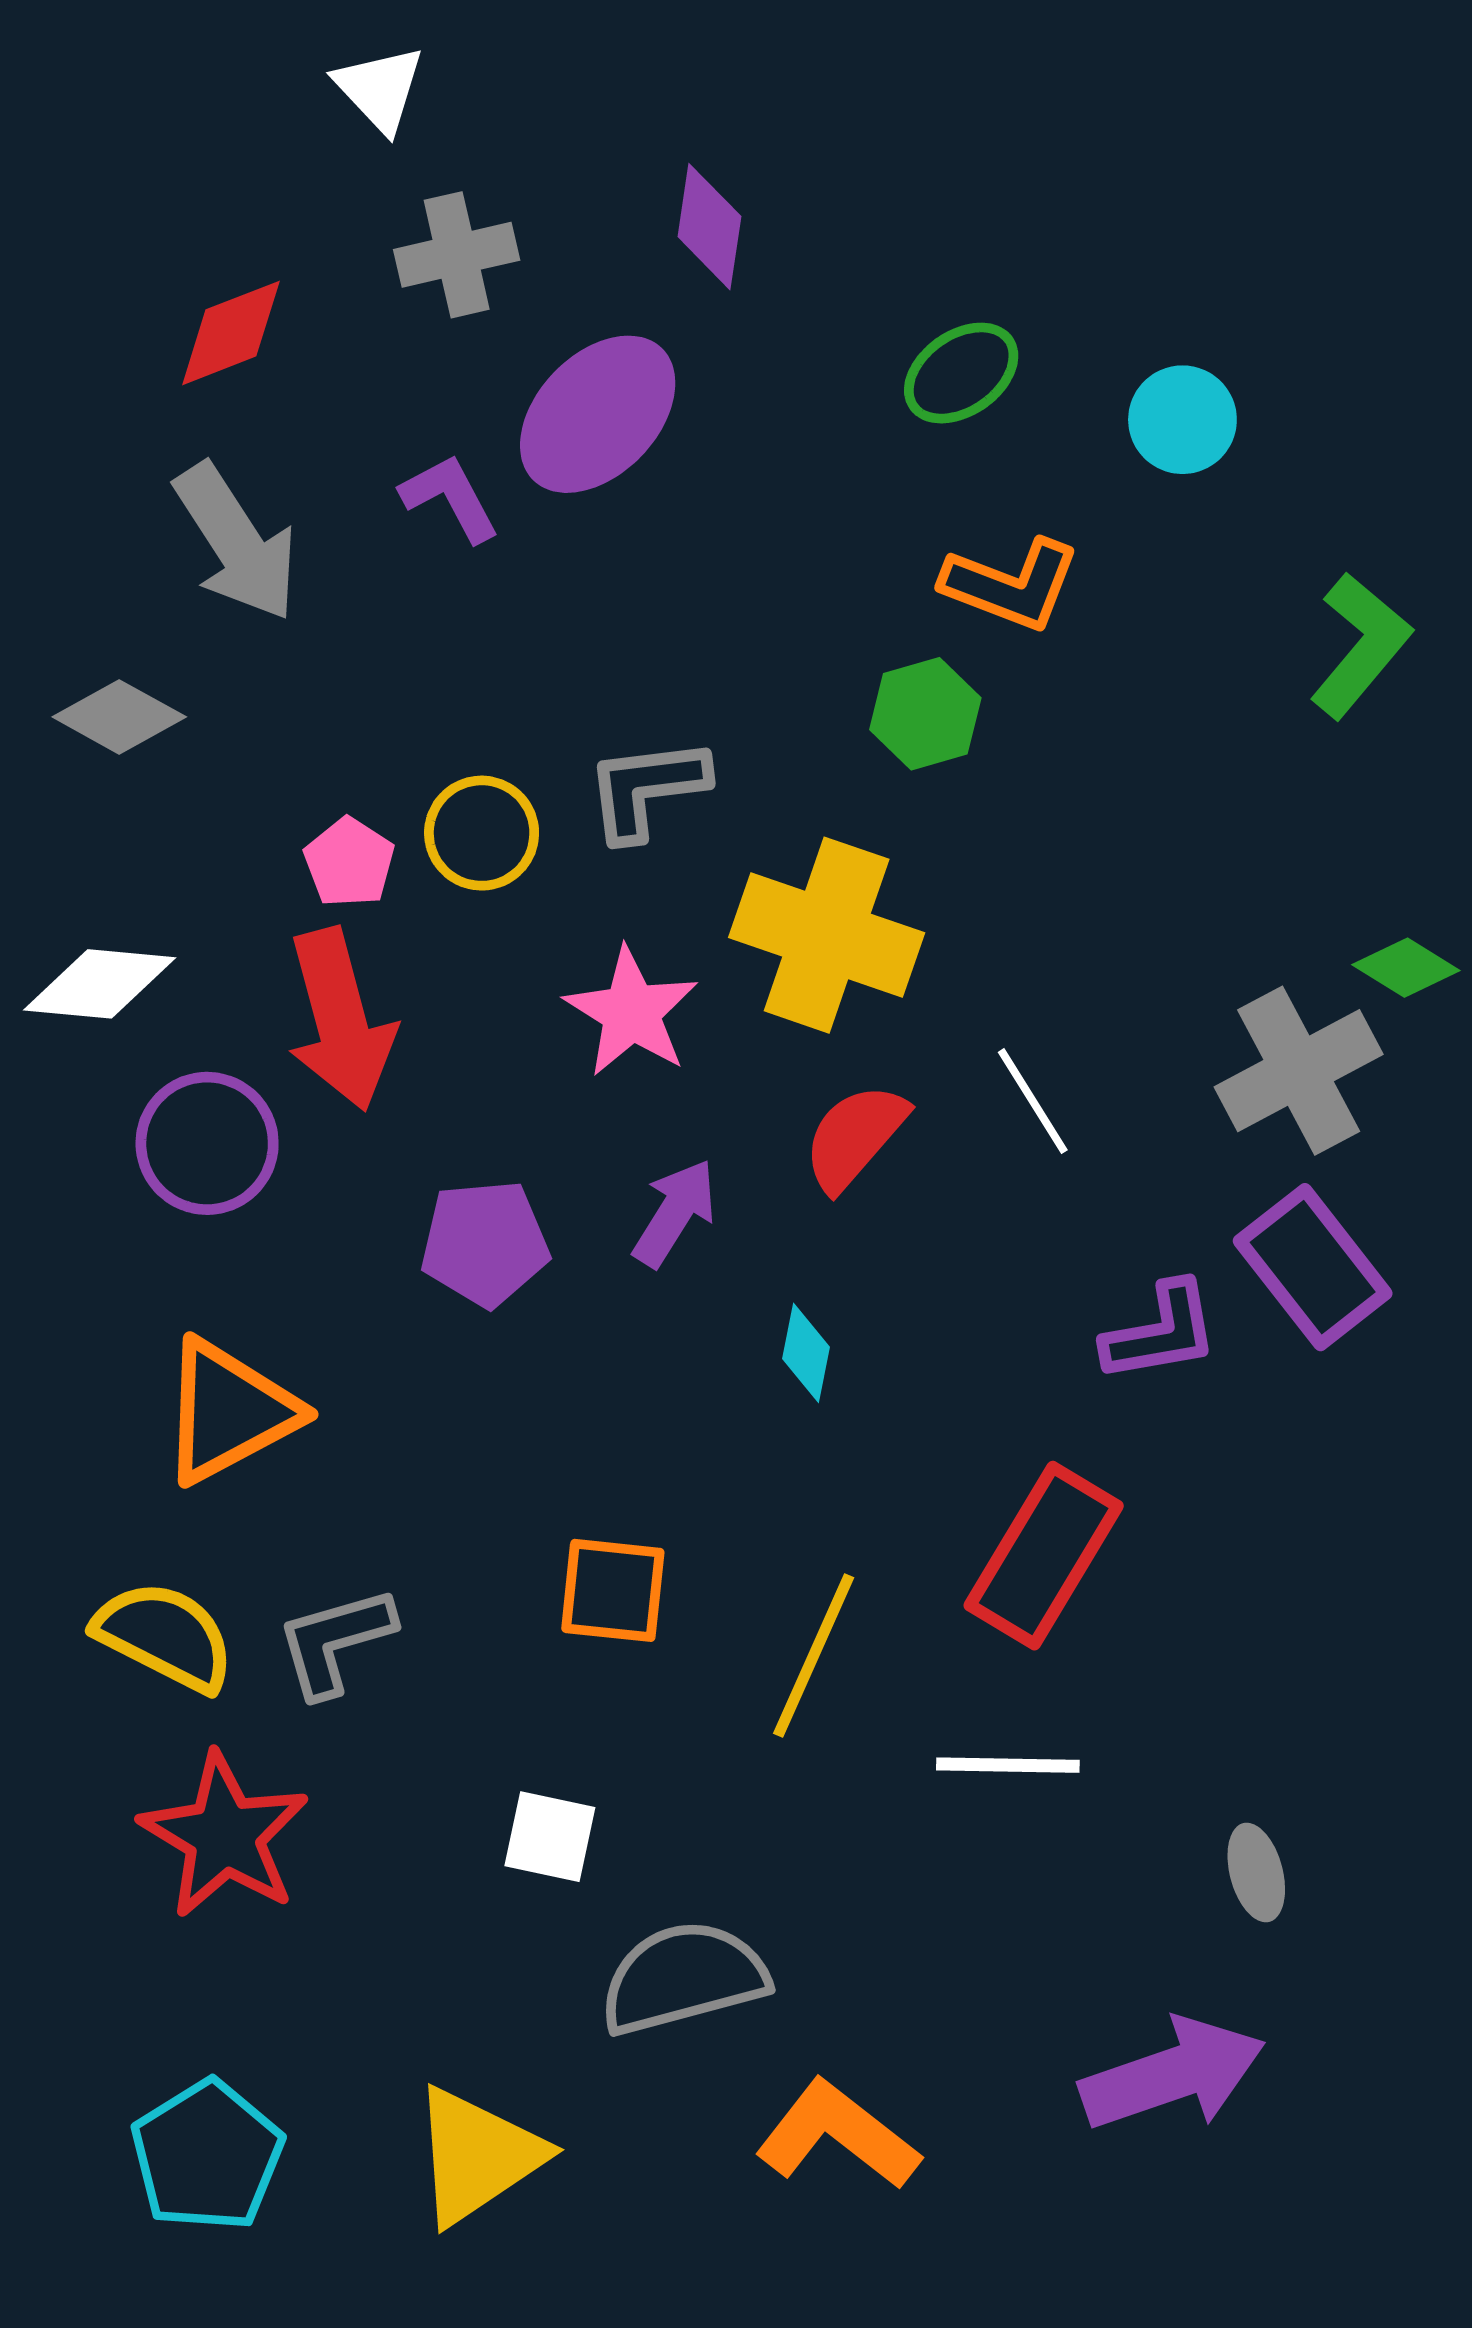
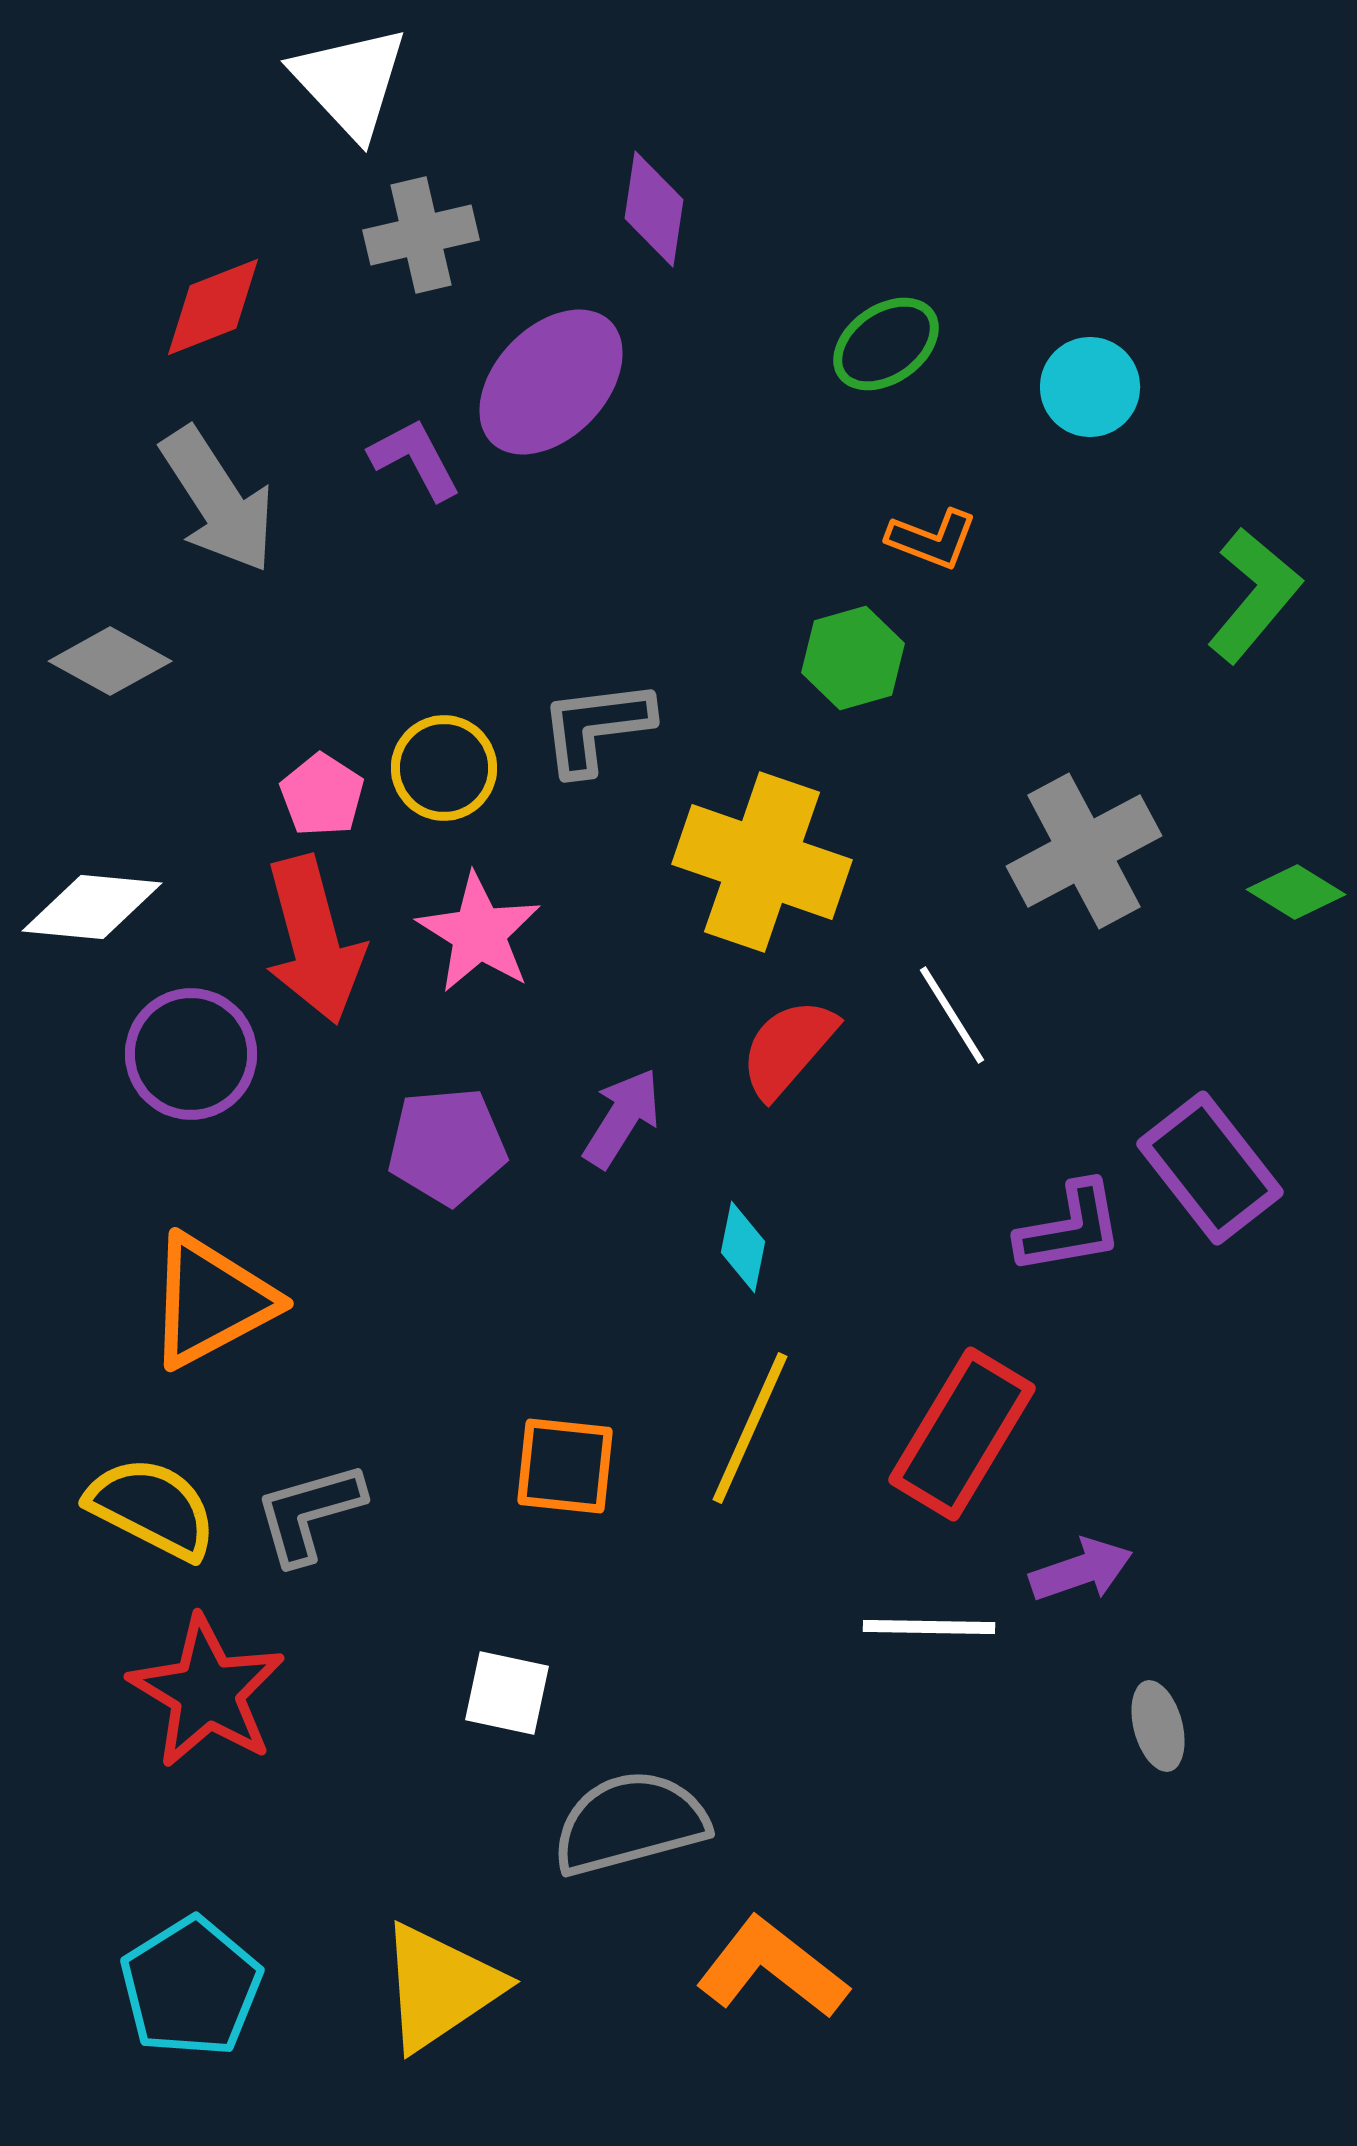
white triangle: (380, 89) -> (350, 82), size x1.4
orange L-shape: (1011, 585) -> (932, 539), size x0.7
pink star: (631, 1012) -> (479, 933), moved
gray cross: (1299, 1071) -> (1084, 851), moved
yellow line: (814, 1656) -> (750, 1428), moved
purple arrow: (1173, 2074) -> (1081, 1570), moved, size x0.6

